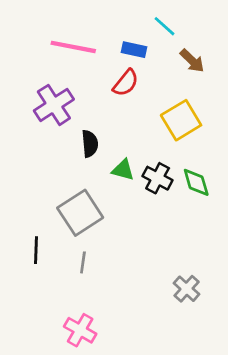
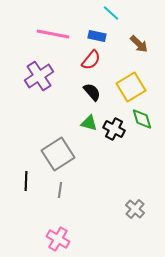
cyan line: (164, 26) -> (111, 13), moved
black semicircle: (90, 144) -> (92, 92), moved, turned -36
green diamond: (196, 182) -> (142, 119), moved

